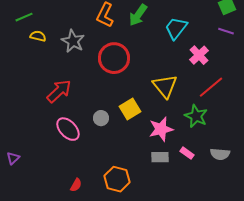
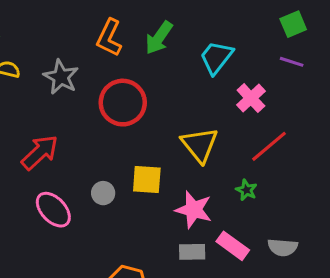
yellow square: (130, 109) -> (147, 179), turned 35
green star: (196, 116) -> (246, 190), size x0.6
pink star: (161, 129) -> (194, 210), turned 30
pink rectangle: (187, 153) -> (233, 246), size x1.5

